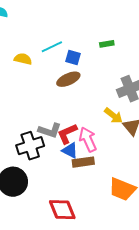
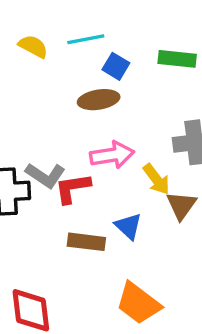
green rectangle: (107, 44) -> (177, 59), size x1.5
pink arrow: (88, 139) -> (112, 155), moved, turned 90
blue triangle: (70, 150) -> (128, 226), moved

